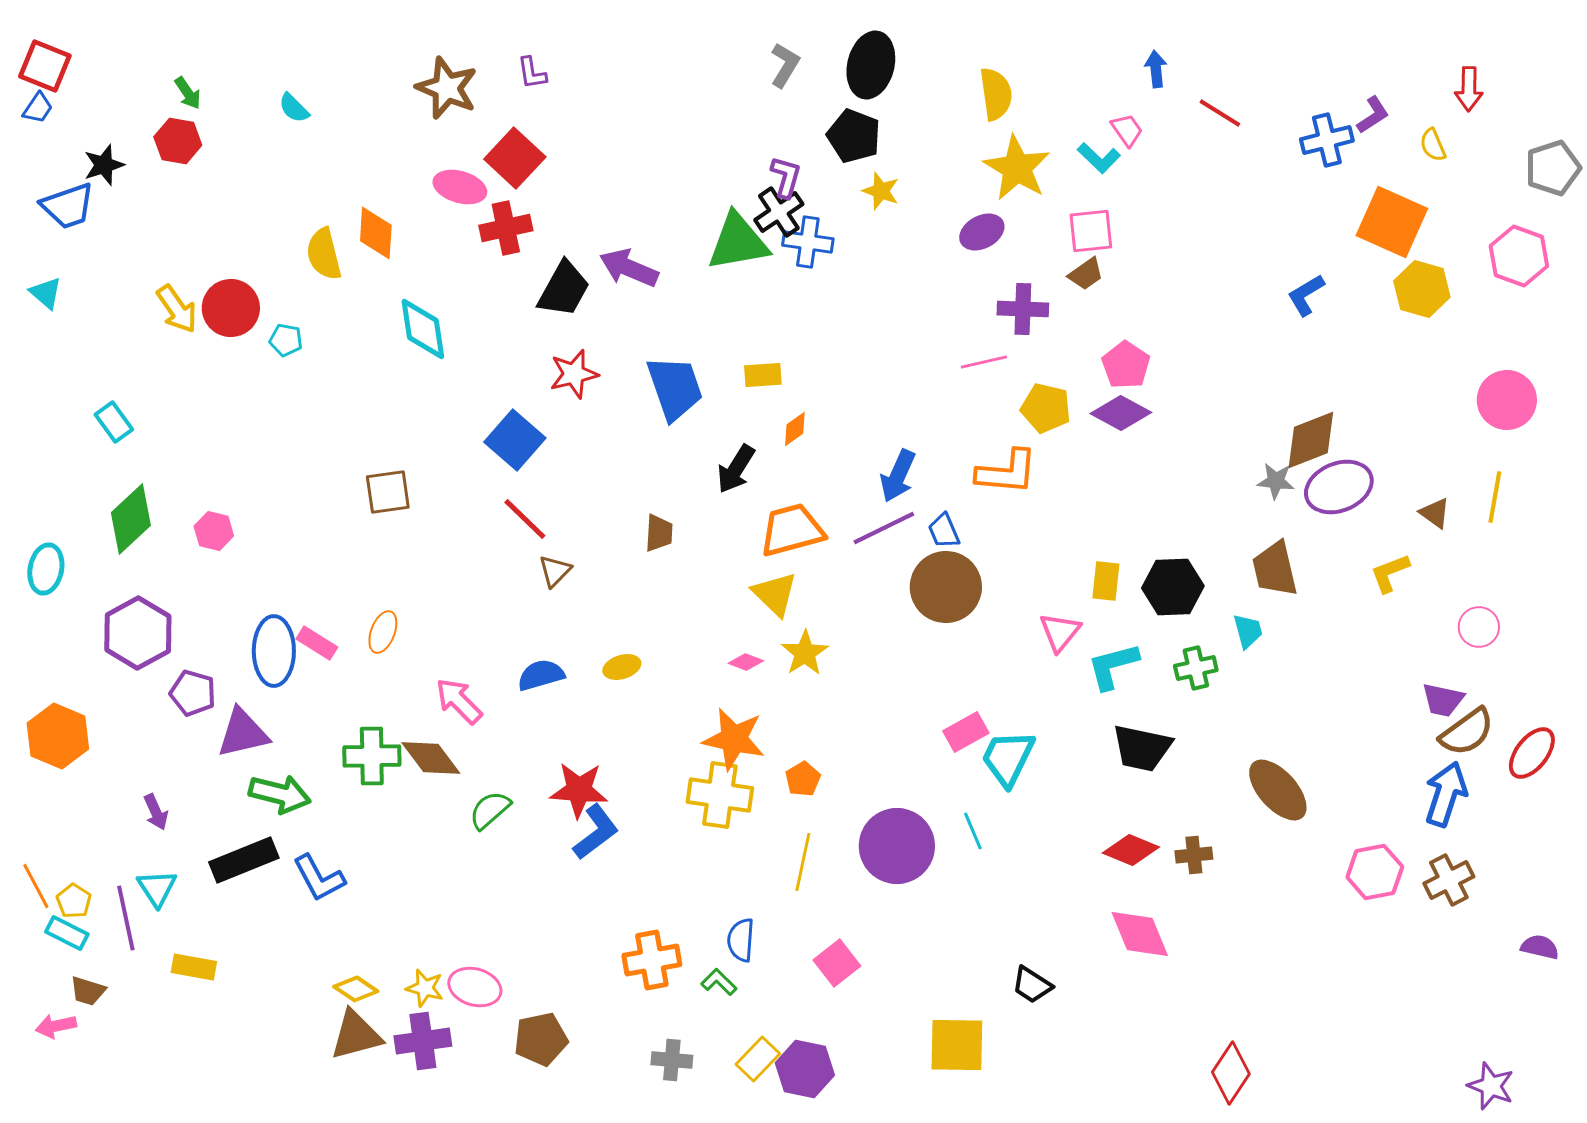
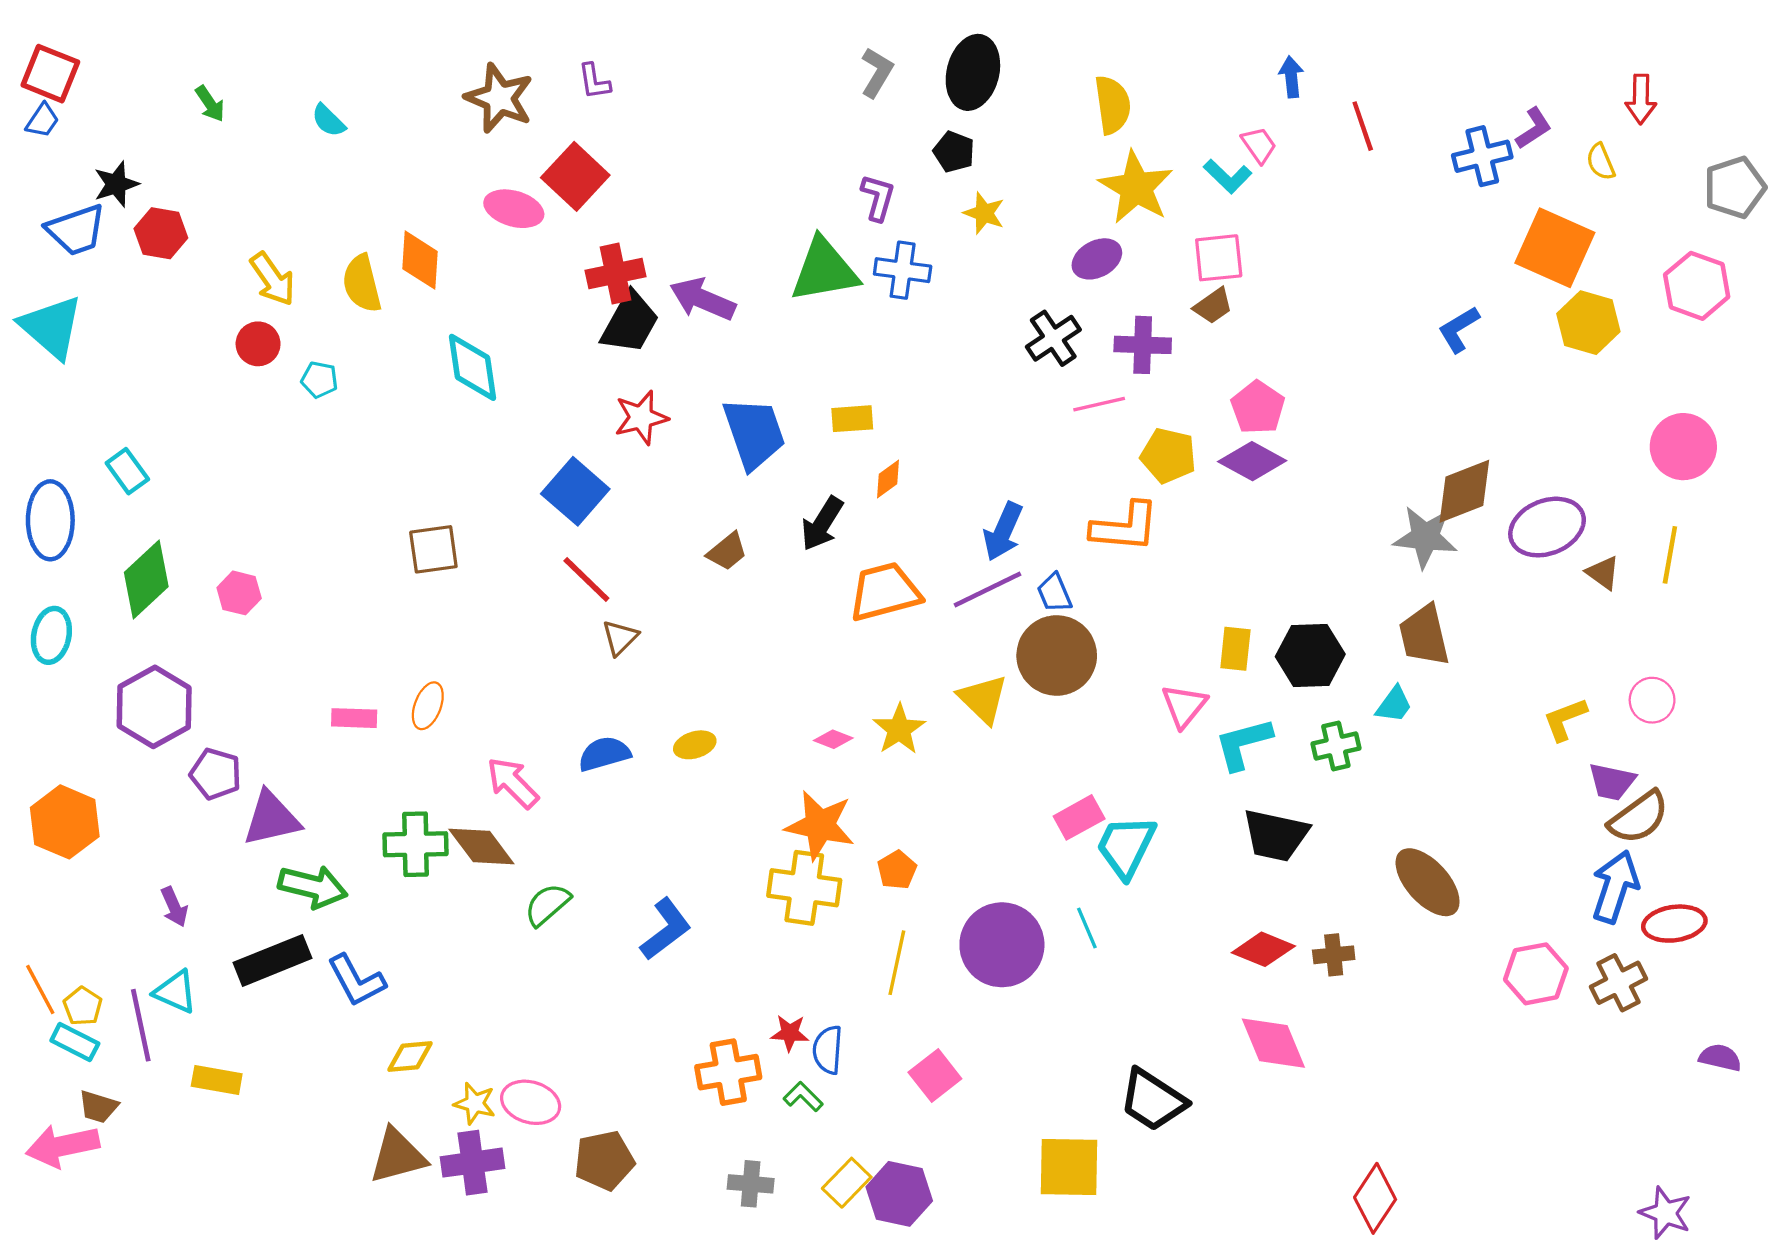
red line: (1220, 113) -> (1363, 126), turned 39
black pentagon: (854, 136) -> (954, 152), size x0.7
red hexagon: (178, 141) -> (161, 233), moved
black cross: (779, 212) -> (1053, 338), moved
red cross: (506, 228) -> (615, 273), moved
cyan triangle: (46, 293) -> (51, 327), size x1.8
red circle: (231, 308) -> (258, 344), size x0.7
yellow arrow: (177, 309) -> (273, 279), moved
gray star: (1276, 481) -> (1425, 537), size x1.5
purple ellipse: (1339, 487) -> (1547, 527), moved
brown trapezoid: (659, 533) -> (727, 552), moved, turned 48
yellow L-shape: (1390, 573) -> (1565, 719), moved
yellow triangle: (775, 594) -> (983, 699), moved
cyan trapezoid: (1248, 631) -> (1394, 705), turned 51
pink rectangle: (317, 643) -> (354, 718), turned -30
blue ellipse: (274, 651) -> (50, 520), moved
red ellipse: (1532, 753) -> (1674, 924), moved, turned 44
red star: (579, 790) -> (790, 1033), moved, size x0.6
cyan triangle: (157, 888) -> (175, 992), turned -33
black trapezoid: (1032, 985) -> (1153, 1100), size x1.5
yellow diamond: (356, 989) -> (410, 1056), moved, turned -39
pink arrow: (56, 1026) -> (63, 1146), size x1.6

